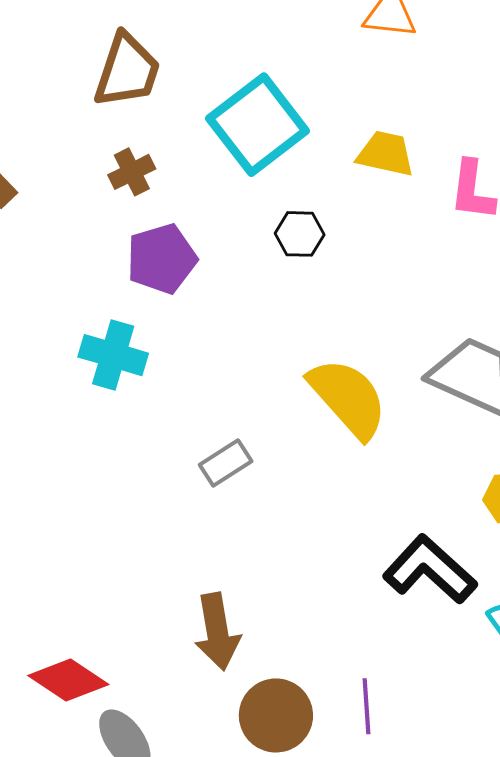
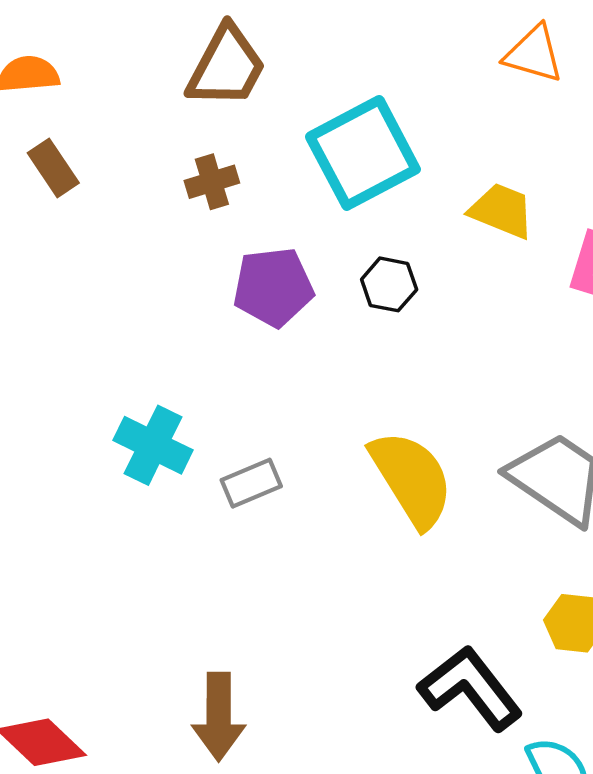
purple pentagon: (162, 259) -> (273, 287), moved
cyan cross: (113, 355) -> (153, 445), moved
gray rectangle: (226, 463) -> (251, 483), moved

